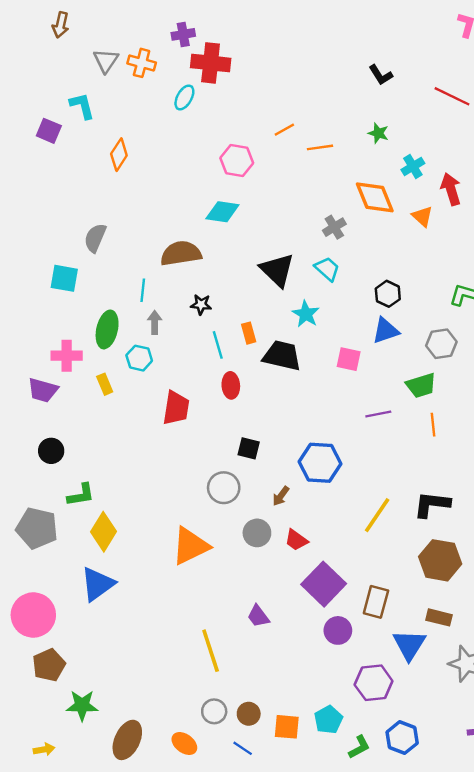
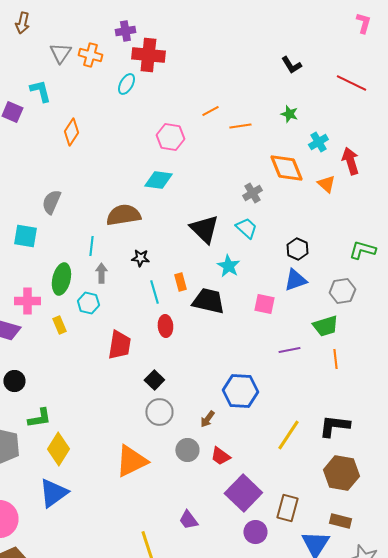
black square: (249, 448) -> (154, 380), moved, turned 30

